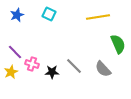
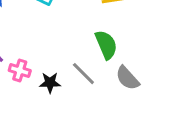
green semicircle: (118, 44) -> (106, 45), moved

